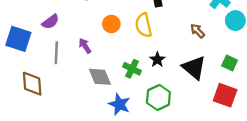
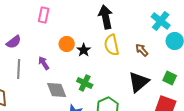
yellow semicircle: (144, 25) -> (112, 45), moved
black star: (157, 60) -> (84, 50), moved
black triangle: (194, 68) -> (139, 82), turned 40

